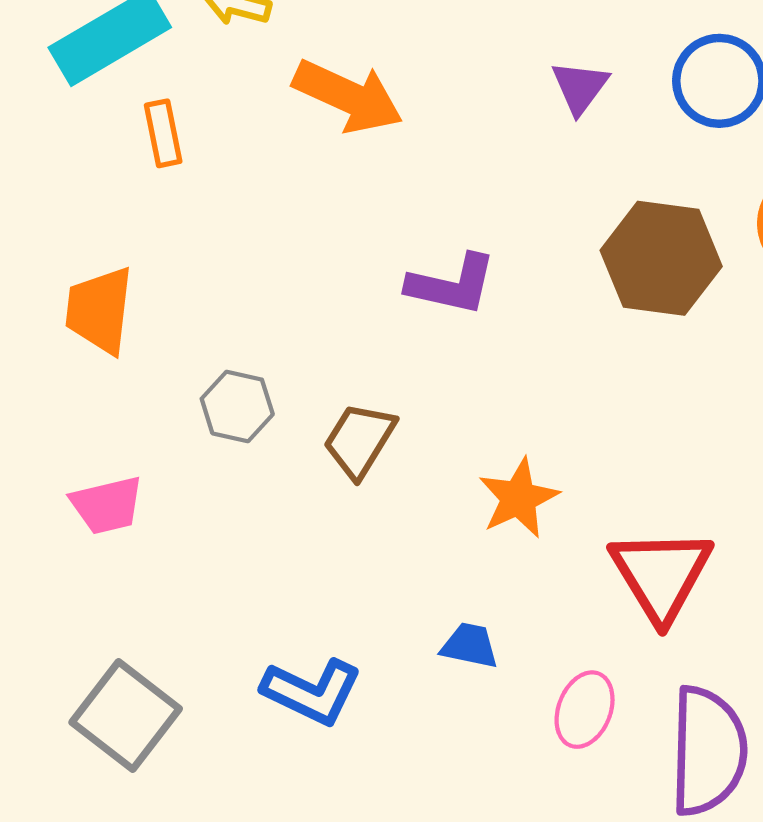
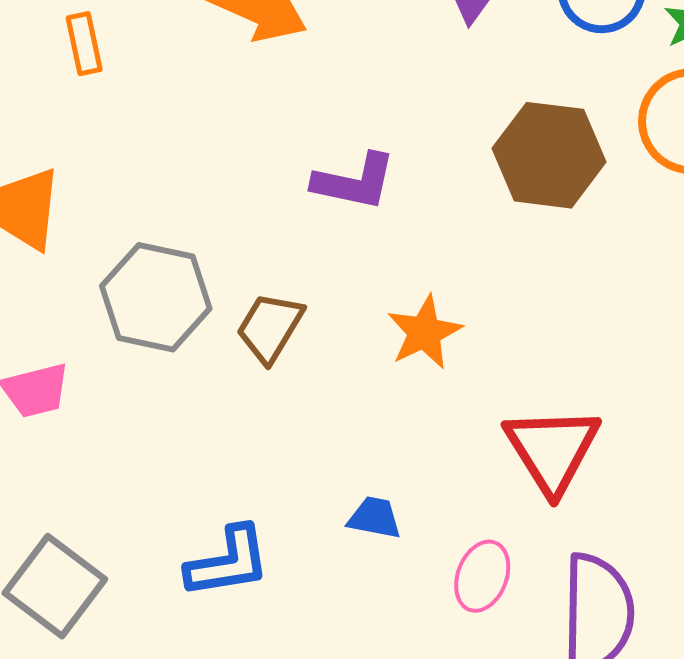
gray hexagon: (237, 406) -> (156, 297), size x1.6
orange star: (519, 498) -> (424, 332), moved
blue L-shape: (312, 692) -> (228, 562), turned -34

